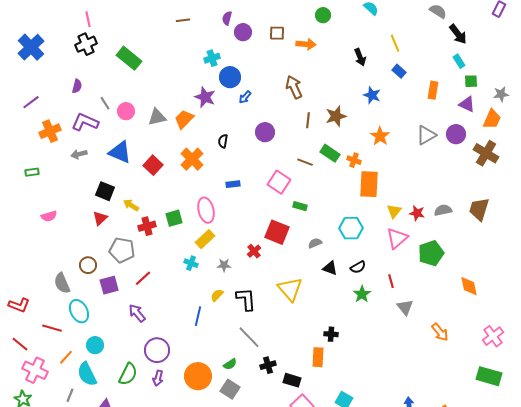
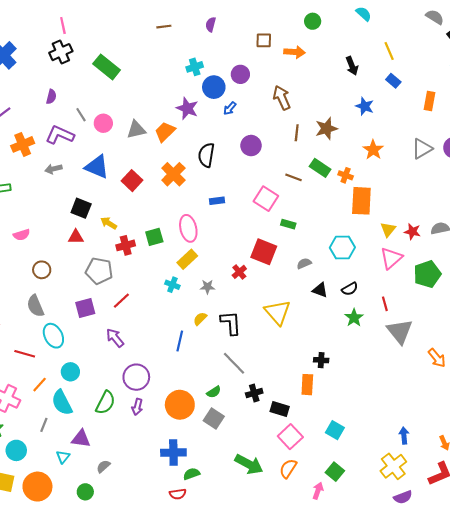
purple circle: (243, 32) -> (240, 74), moved
black semicircle: (223, 141) -> (206, 155), size x1.6
red triangle: (100, 218) -> (76, 237), turned 42
brown circle: (88, 265) -> (42, 270), moved
gray triangle: (405, 307) -> (400, 331), size x1.5

